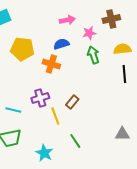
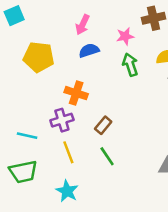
pink arrow: (67, 20) -> (83, 25), moved, turned 126
orange cross: (51, 64) -> (76, 93), moved
yellow line: (55, 116) -> (68, 152), moved
green line: (75, 141) -> (107, 156), moved

